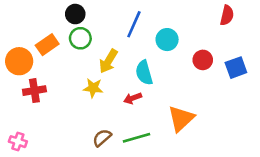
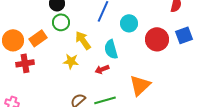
orange rectangle: (47, 45) -> (38, 38), moved
red circle: (203, 60) -> (157, 39), size x1.5
yellow arrow: (108, 61) -> (83, 40), turned 114
blue square: (236, 68) -> (184, 35), moved

